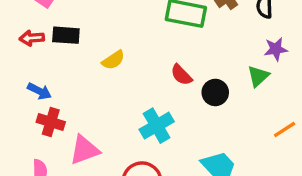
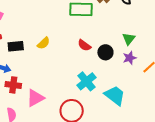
black rectangle: (66, 35) -> (16, 46), moved
purple star: (276, 49) -> (130, 58), moved
cyan cross: (157, 126) -> (86, 81), moved

